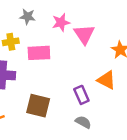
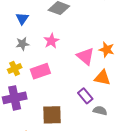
pink triangle: (84, 34) -> (86, 56), moved
gray semicircle: (83, 122) -> (100, 111), moved

